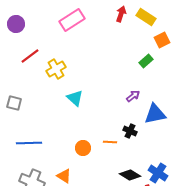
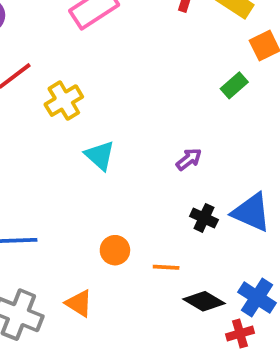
purple arrow: (133, 96) -> (189, 159), moved
blue triangle: (155, 114) -> (251, 212), moved, turned 35
orange line: (110, 142) -> (166, 267), moved

